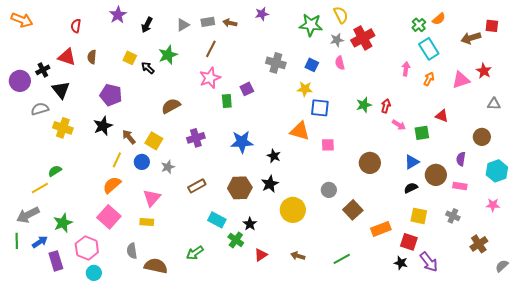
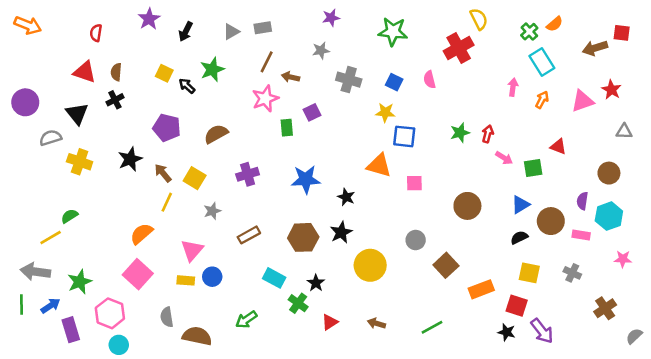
yellow semicircle: (341, 15) -> (479, 19), moved
brown arrow: (230, 23) -> (291, 77), moved
gray star: (337, 40) -> (321, 51), moved
black cross: (43, 70) -> (115, 100), moved
purple pentagon: (111, 95) -> (167, 128), moved
yellow line: (117, 160) -> (167, 202), moved
blue circle: (142, 162) -> (212, 277), moved
cyan hexagon: (497, 171) -> (609, 216), moved
gray arrow: (28, 215) -> (35, 272), turned 35

